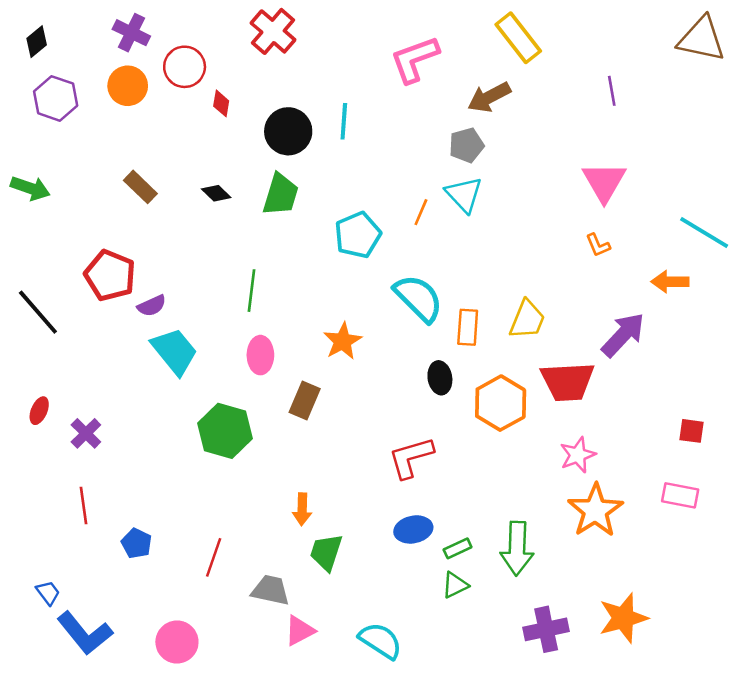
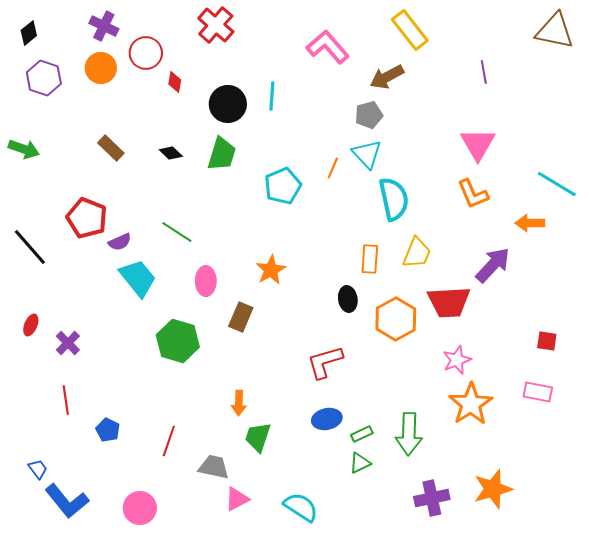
pink L-shape: (415, 59) -> (328, 47), turned 69
orange L-shape: (598, 245) -> (473, 194), size x1.6
green line: (252, 291) -> (177, 232), moved, turned -64
cyan semicircle: (418, 298) -> (394, 199), moved, turned 33

